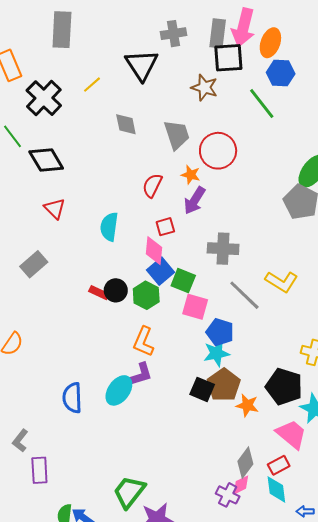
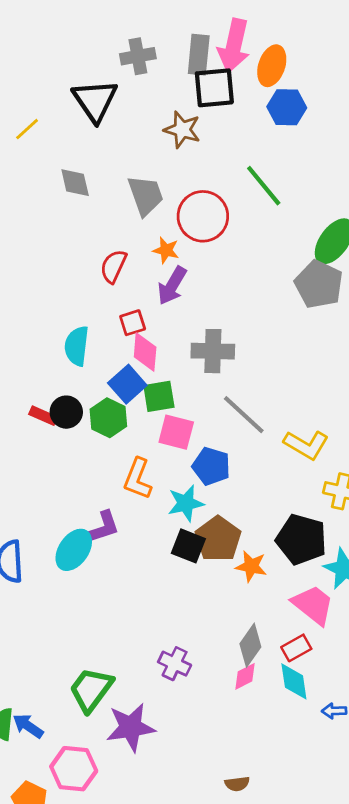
green line: (262, 103) -> (264, 186), moved
cyan semicircle: (109, 227) -> (77, 346), moved
pink diamond: (154, 251) -> (145, 352), moved
green square: (183, 281) -> (159, 396), turned -30
yellow L-shape: (282, 282) -> (306, 445), moved
orange L-shape: (143, 342) -> (138, 479), moved
cyan star: (217, 353) -> (186, 503), moved
purple cross: (228, 495) -> (175, 664), moved

